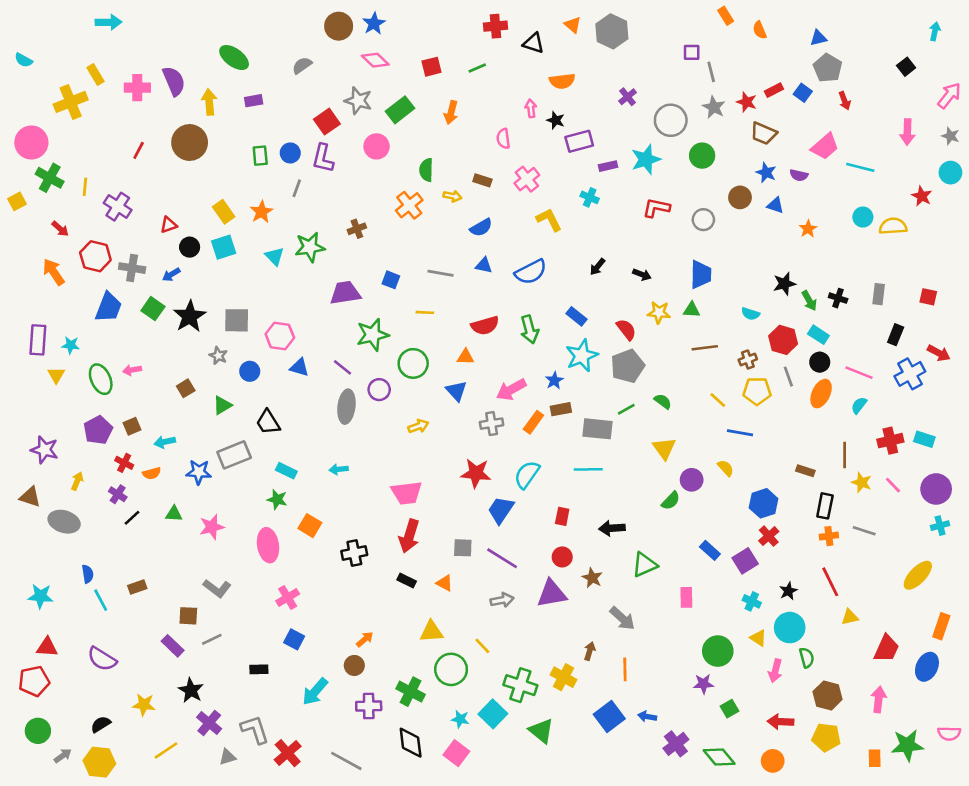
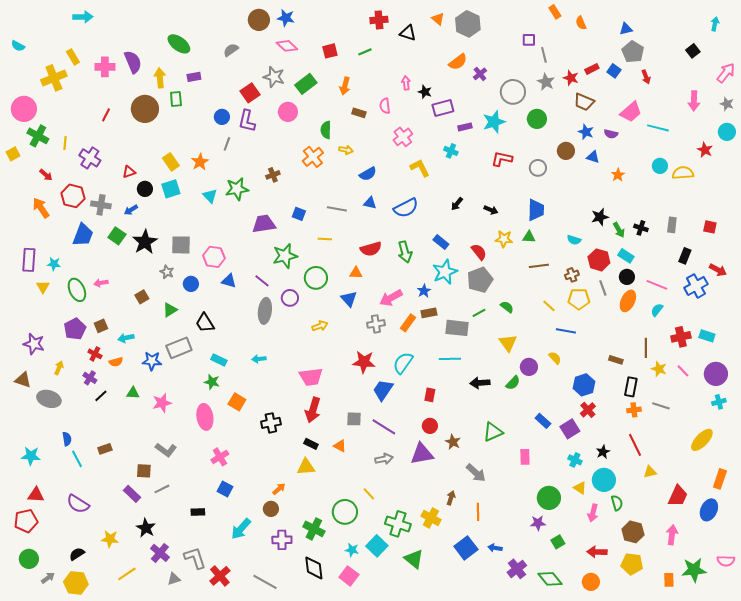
blue star: (374, 24) -> (286, 18), turned -30
orange semicircle: (562, 81) -> (458, 62), moved, turned -30
green rectangle: (260, 156) -> (176, 99), moved
brown rectangle: (482, 180) -> (359, 113), moved
black arrow: (612, 528) -> (480, 383), moved
yellow triangle: (431, 631) -> (306, 467), moved

